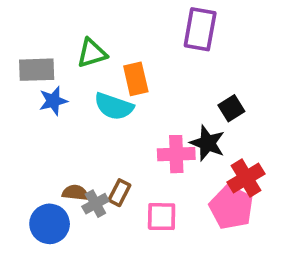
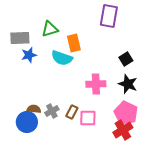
black star: (207, 143) -> (128, 84), moved
red cross: (246, 178) -> (123, 130), moved
brown semicircle: (75, 193) -> (34, 109), moved
brown rectangle: (119, 193) -> (72, 112), moved

